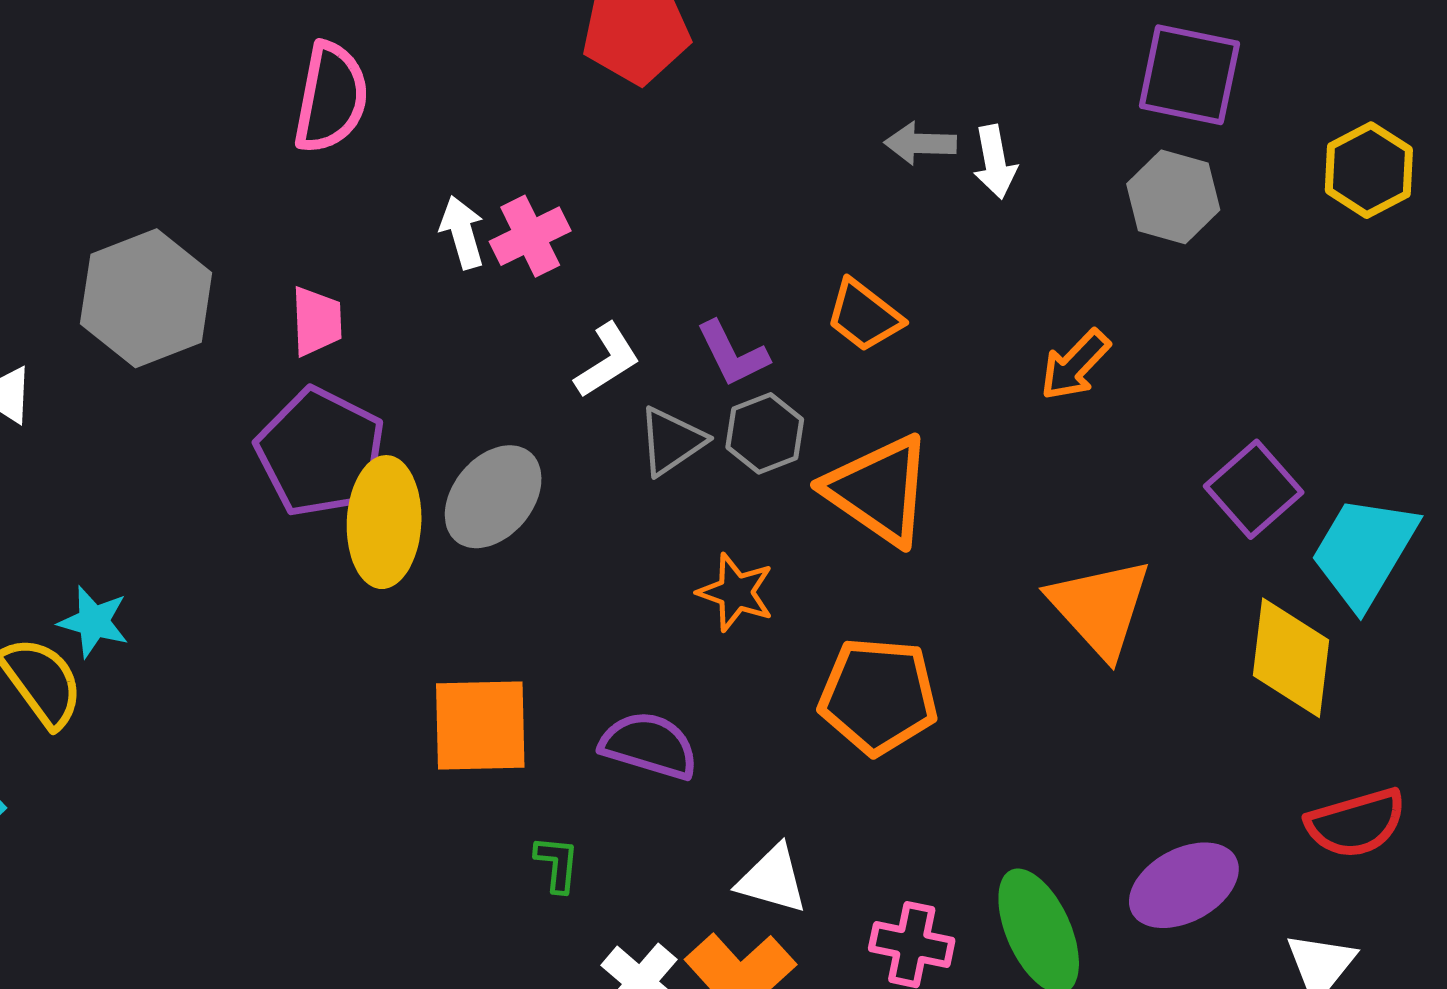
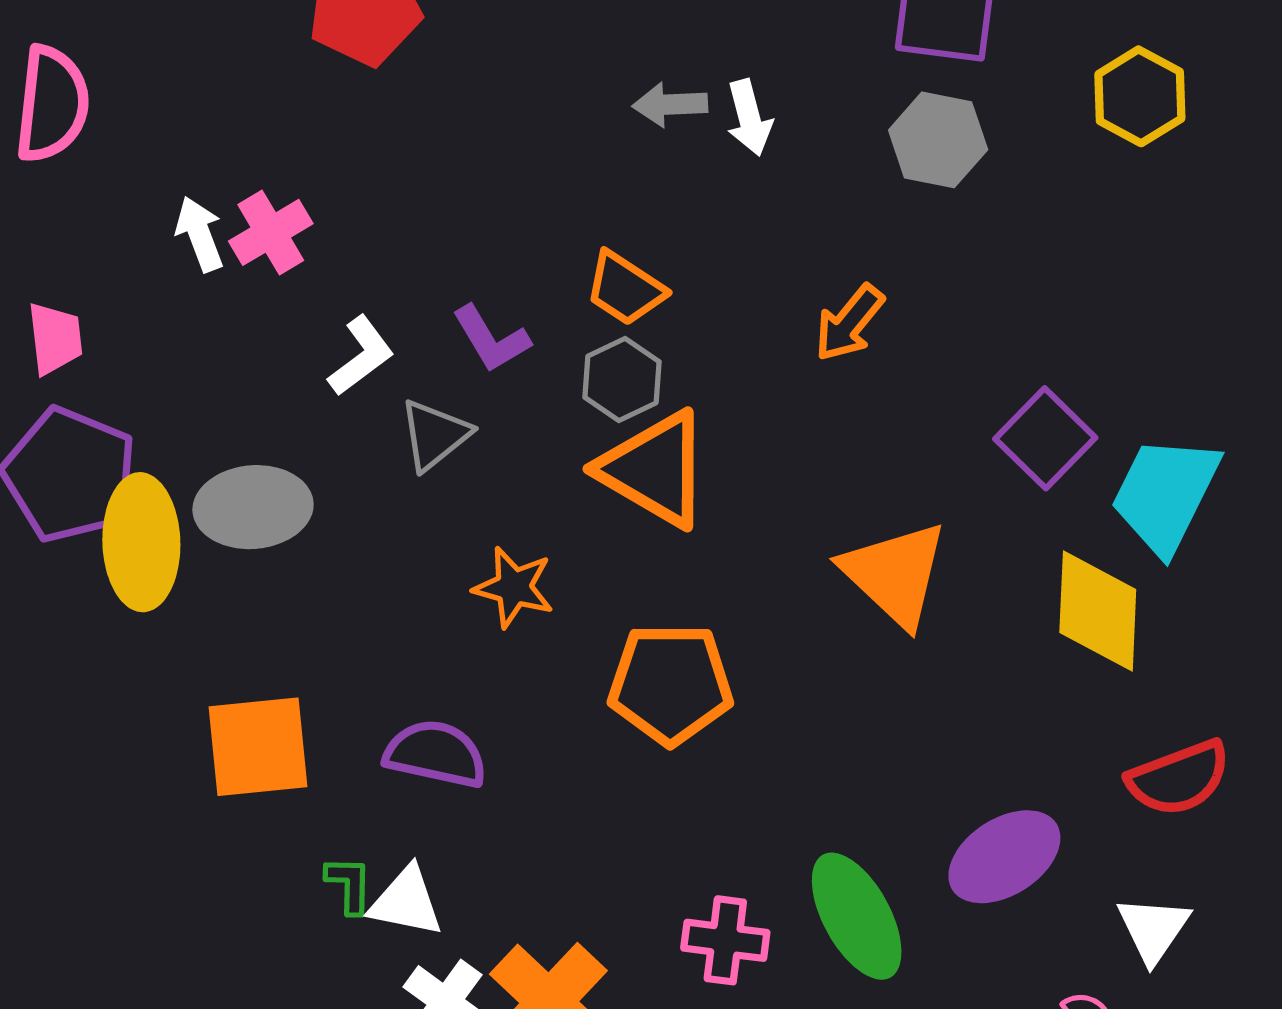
gray hexagon: (765, 433) -> (622, 380), moved
gray ellipse: (493, 497) -> (253, 507), turned 50
white triangle: (772, 879) -> (406, 902), moved

